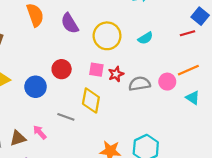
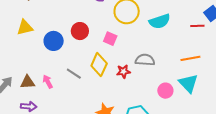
cyan semicircle: (145, 38) -> (160, 21), size x1.5
red star: (116, 74) -> (123, 71), moved
pink circle: (167, 82) -> (165, 91), moved
cyan triangle: (193, 98) -> (188, 83), size x1.5

